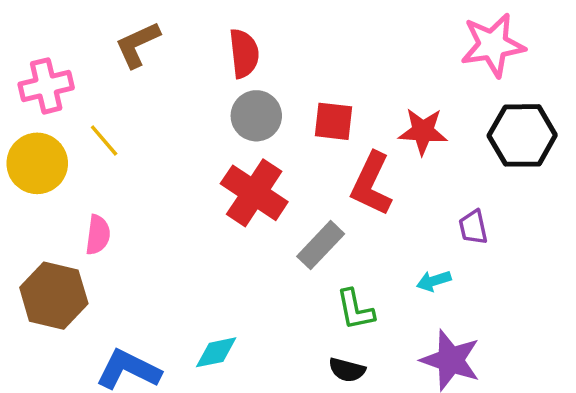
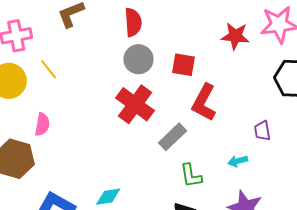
red star: (423, 131) -> (235, 36), moved

